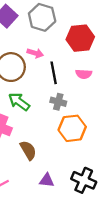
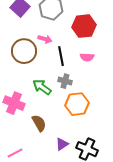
green arrow: (19, 102) -> (42, 87), moved
purple triangle: (47, 180) -> (62, 144), moved, turned -40

